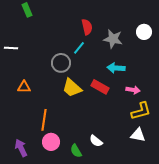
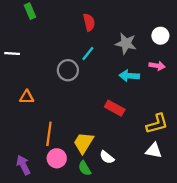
red semicircle: (87, 27) -> (89, 22), moved
red rectangle: (100, 87) -> (115, 108), moved
yellow trapezoid: (72, 88) -> (83, 143), moved, turned 80
pink arrow: (133, 90) -> (157, 66), moved

